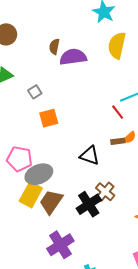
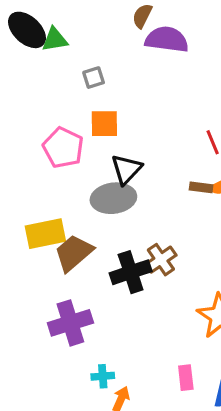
black triangle: (90, 156) -> (126, 169), moved, turned 40
pink pentagon: (19, 159) -> (63, 148), moved
gray ellipse: (39, 174) -> (113, 198), moved
yellow rectangle: (31, 195) -> (45, 234), turned 35

